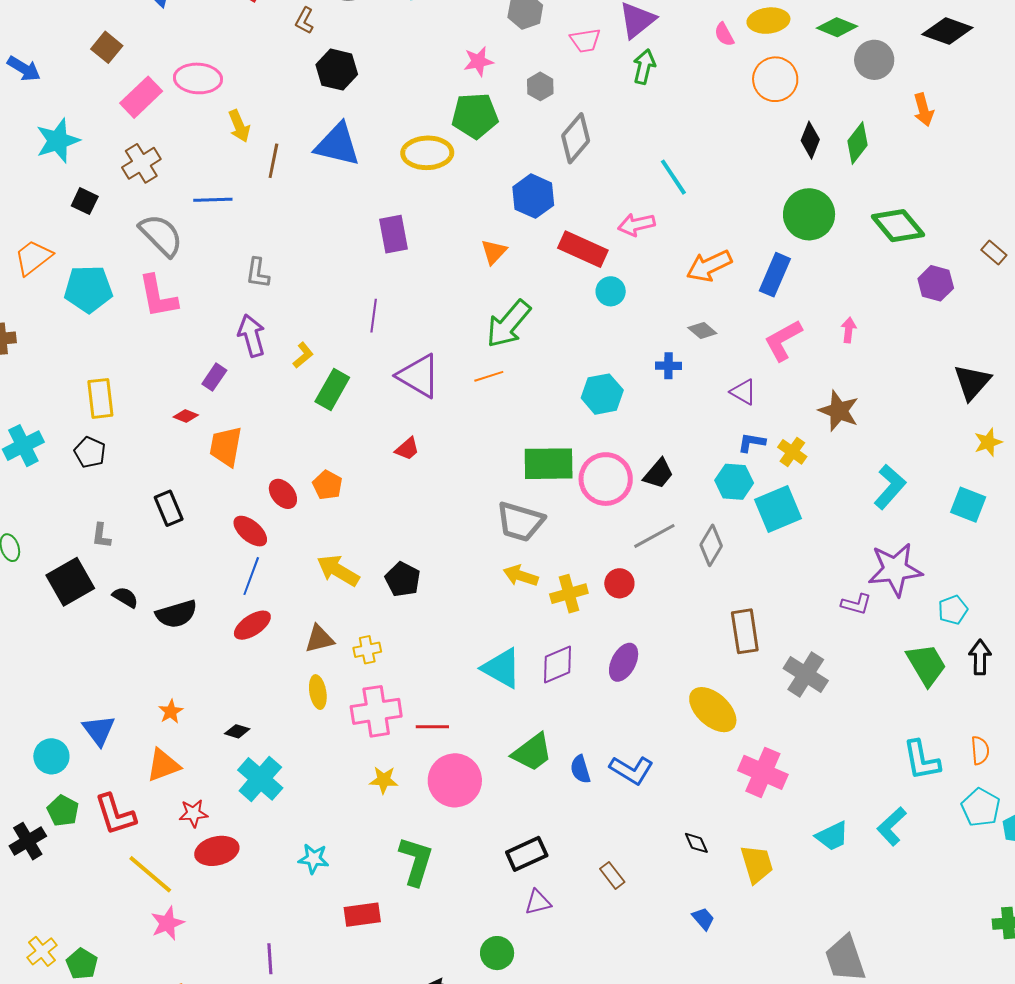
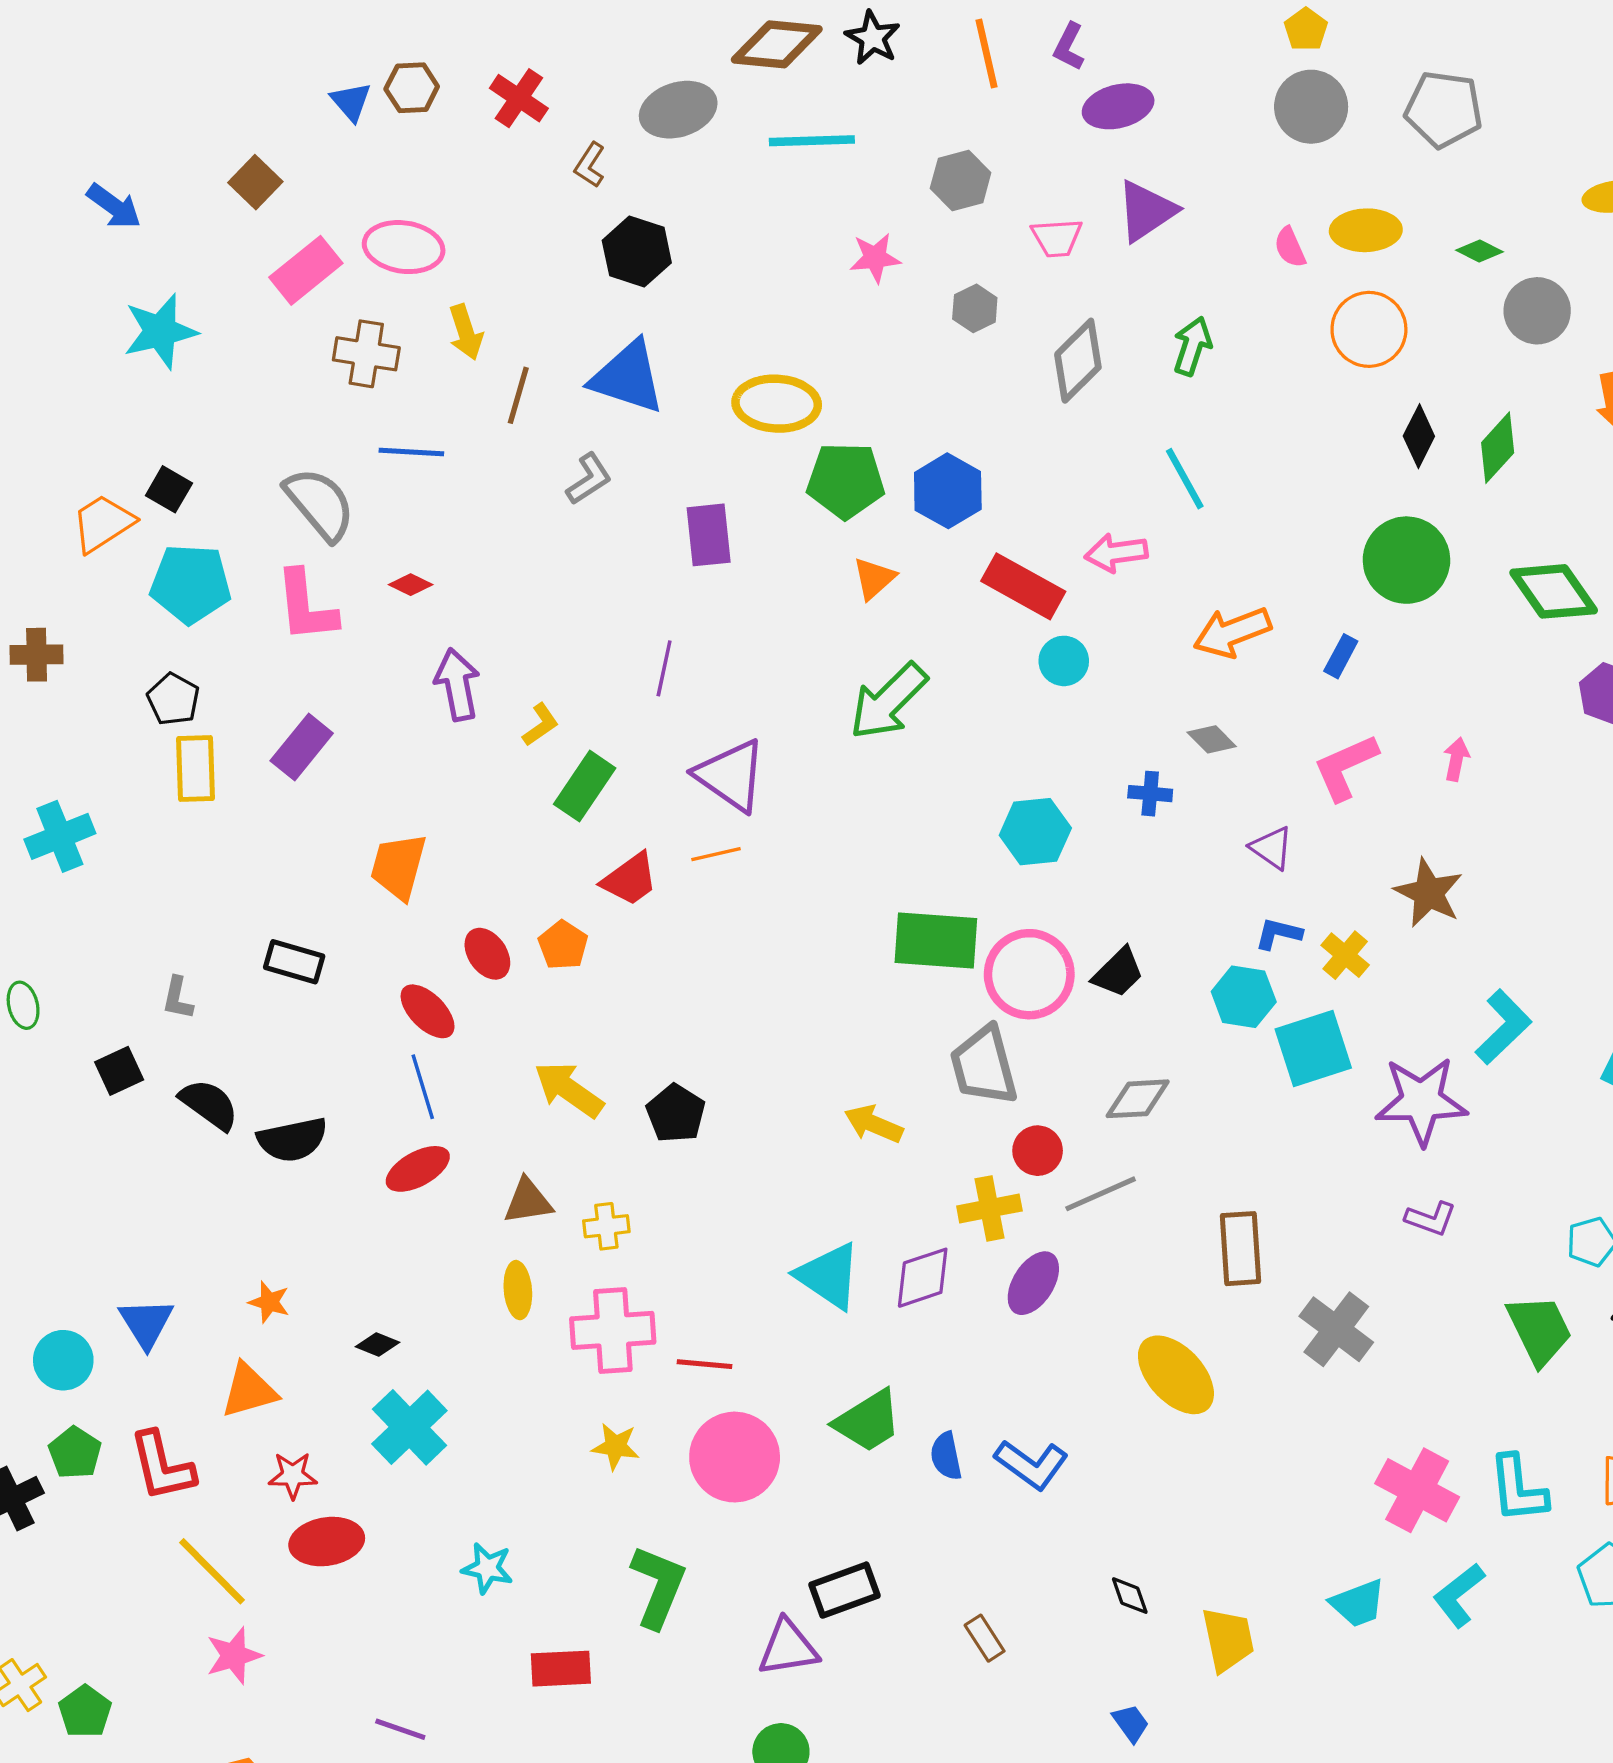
green diamond: (837, 27) -> (1480, 251), size x0.7
green arrow: (644, 67) -> (1192, 346), moved
green pentagon: (475, 116) -> (846, 480), moved
gray diamond: (576, 138) -> (1078, 361), moved
brown cross: (141, 163) -> (366, 354), moved, turned 36
black square: (85, 201) -> (169, 489), moved
gray L-shape: (258, 273) -> (589, 479), moved, turned -136
blue rectangle: (775, 275) -> (1341, 656), size x0.6
orange line: (489, 376) -> (716, 854), moved
purple rectangle: (214, 377) -> (302, 747), moved, size x1.4
red diamond: (186, 416) -> (411, 585), moved
red trapezoid: (407, 449) -> (630, 879), moved, size x1.4
black pentagon: (90, 452) -> (173, 699), moved
black rectangle: (169, 508) -> (294, 962), turned -56
gray trapezoid: (520, 522) -> (984, 1066), moved, turned 54
gray line: (654, 536) -> (1101, 1194), moved
gray diamond: (711, 545) -> (1138, 1099), moved, turned 51
purple star: (895, 570) -> (1421, 1101), moved
blue line: (251, 576) -> (423, 1087), turned -42
black square: (70, 582) -> (119, 1071), size x0.6
yellow cross: (569, 594) -> (989, 1208), moved
black semicircle: (125, 597) -> (209, 1104), size x1.4
orange star: (171, 712) -> (269, 1302), turned -30
pink cross: (763, 772) -> (1417, 1490), moved
purple triangle: (538, 902) -> (788, 1648), moved, size x1.4
purple line: (270, 959) -> (400, 1729), turned -72

